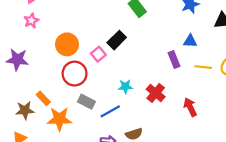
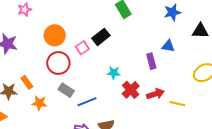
yellow line: (203, 67) -> (177, 104), moved
cyan star: (125, 87) -> (114, 73), moved
red arrow: (190, 107) -> (155, 94), moved, turned 90
orange star: (59, 119) -> (39, 103), size x0.7

